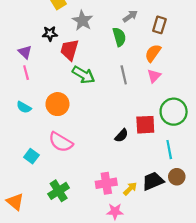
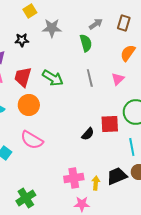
gray star: (82, 21) -> (52, 28), turned -30
brown rectangle: (159, 25) -> (124, 23), moved
red trapezoid: (69, 50) -> (23, 77), moved
orange semicircle: (153, 53) -> (128, 53), moved
yellow arrow: (130, 189) -> (96, 183), turned -40
green cross: (59, 191) -> (26, 198), moved

